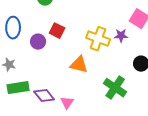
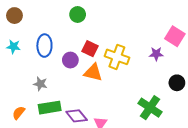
yellow cross: (98, 39) -> (117, 57), moved
orange triangle: (79, 65) -> (93, 72), moved

